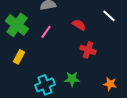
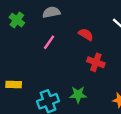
green cross: (17, 25) -> (17, 20), moved, size x0.6
yellow rectangle: (19, 57) -> (14, 84), moved, turned 64

